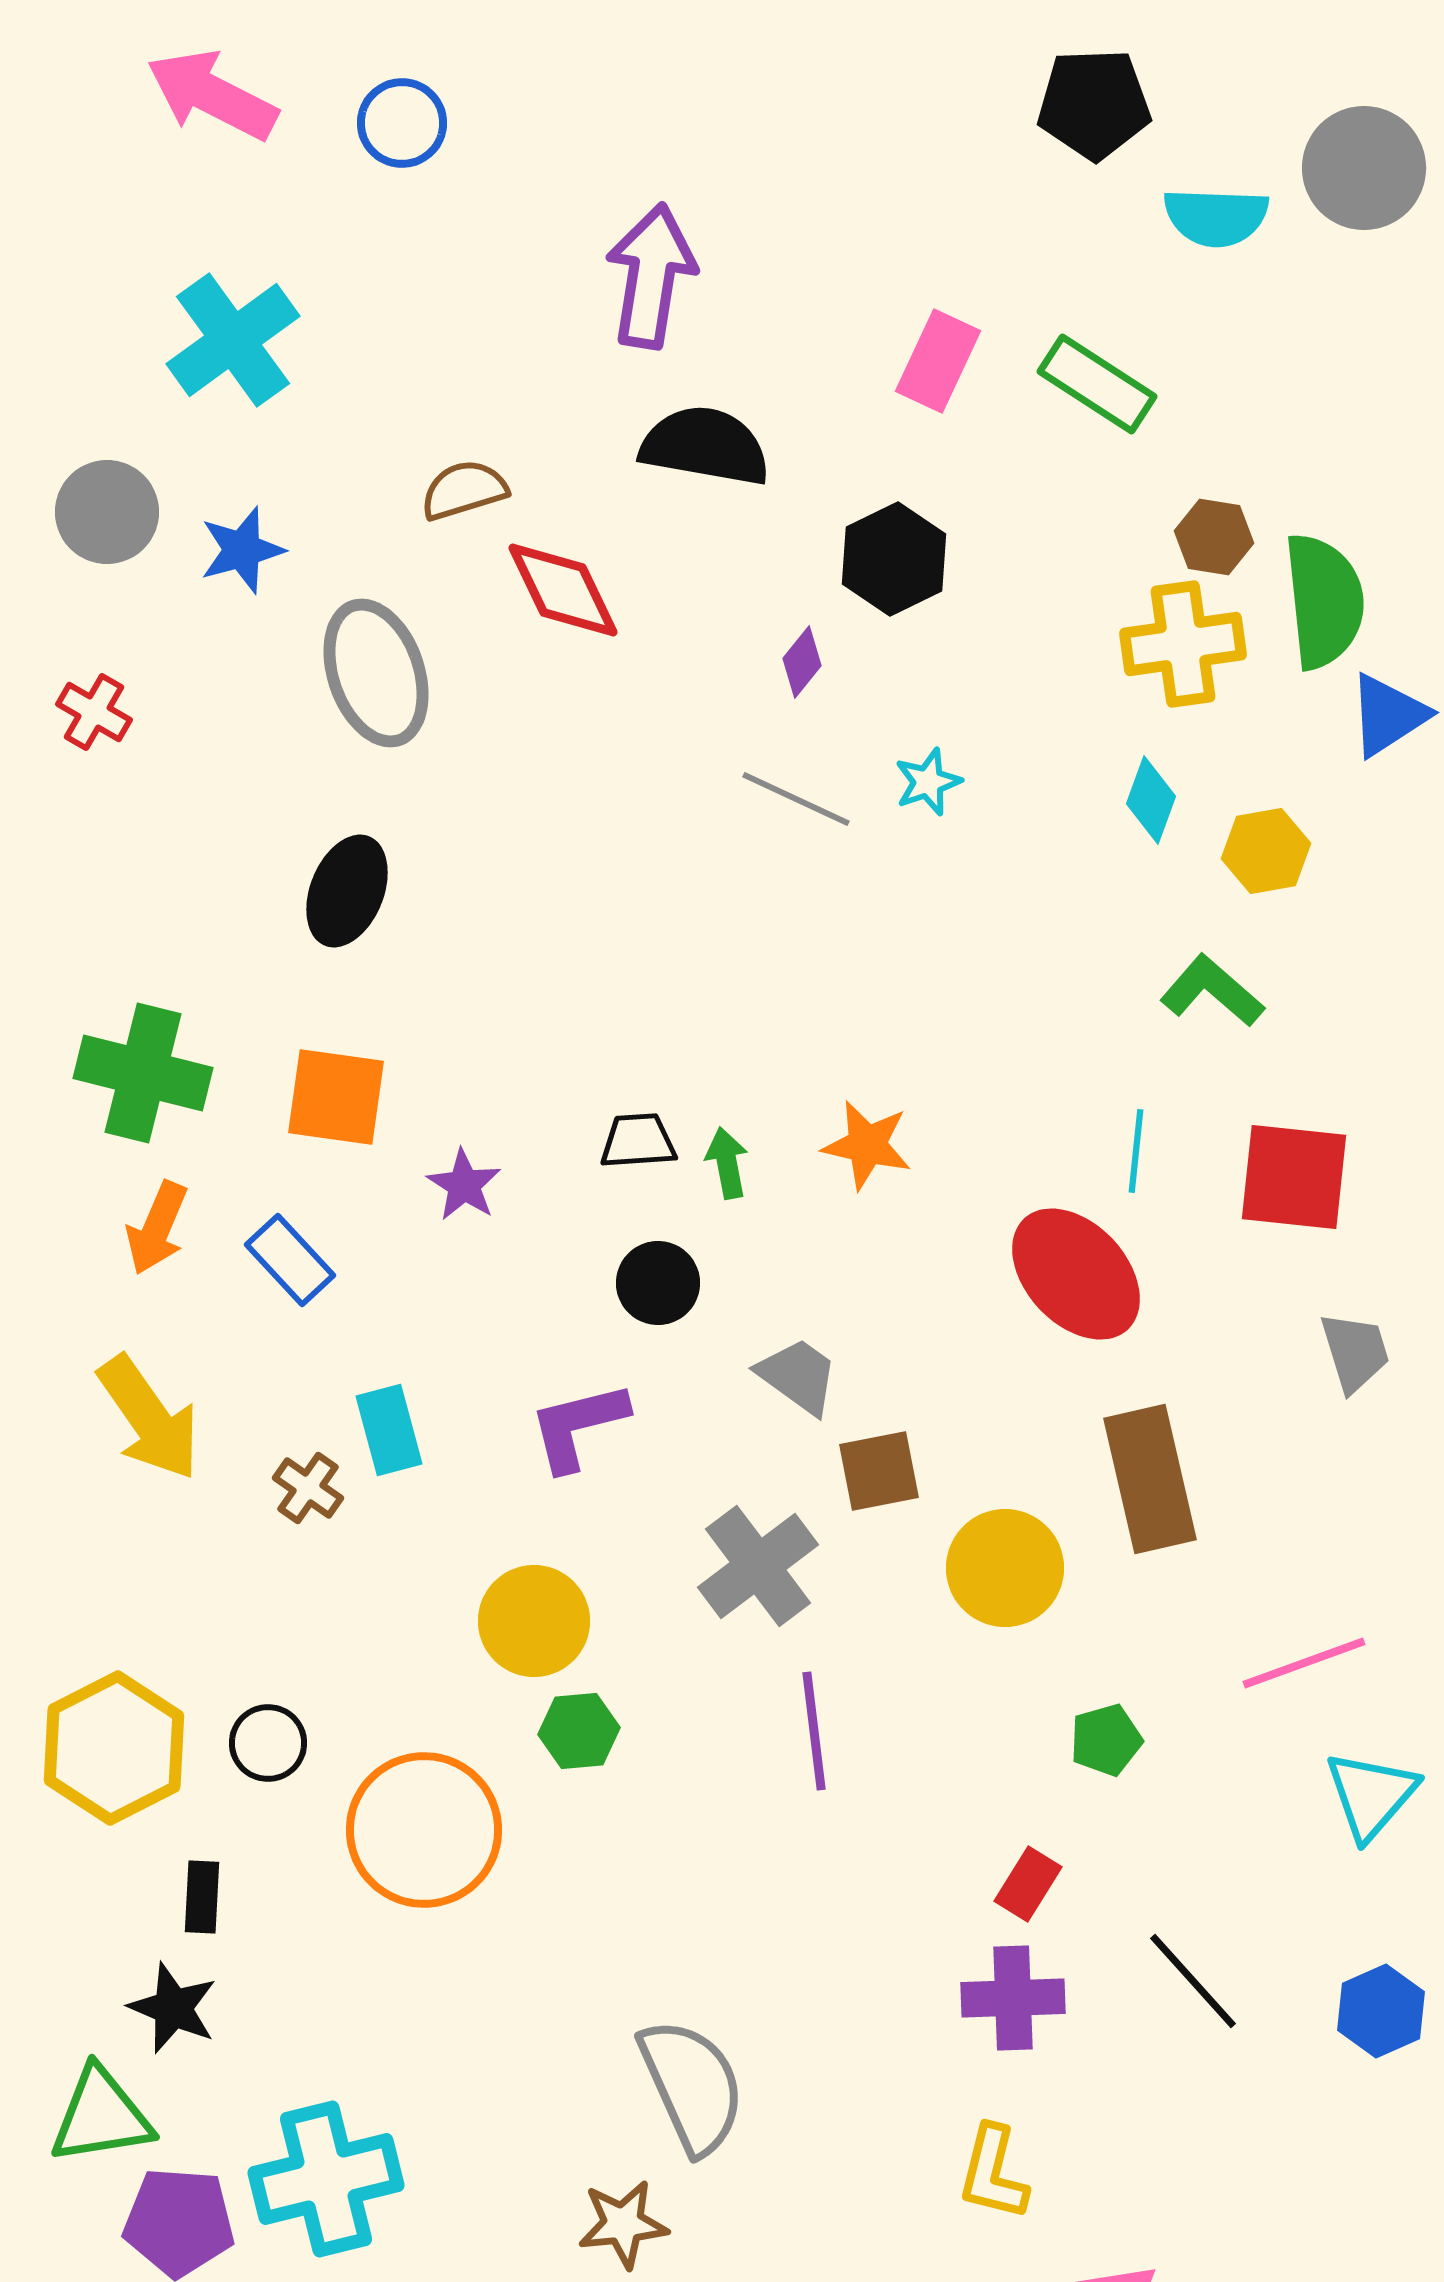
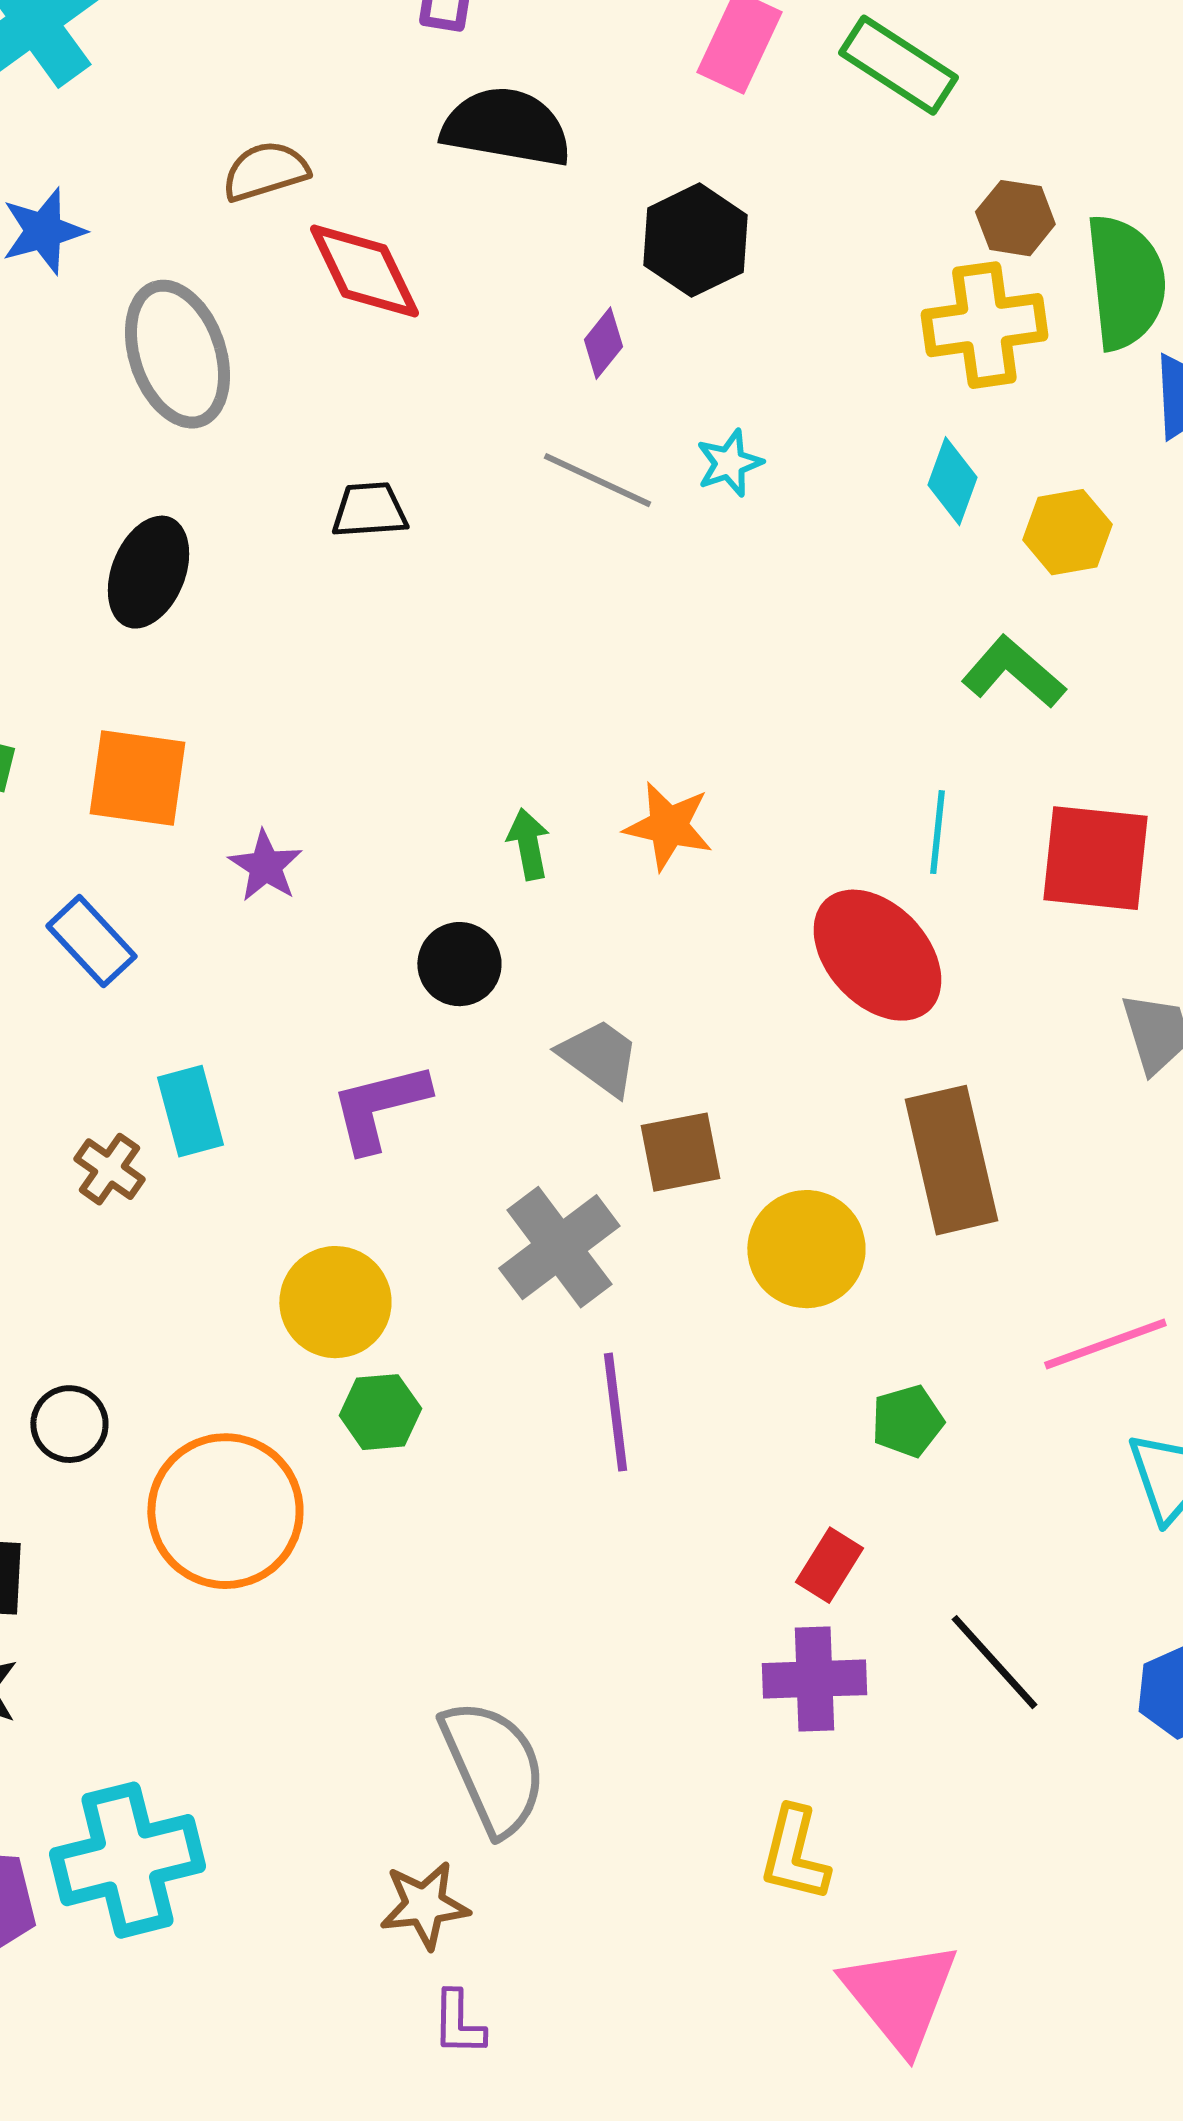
black trapezoid: (638, 1141) -> (369, 510), moved

